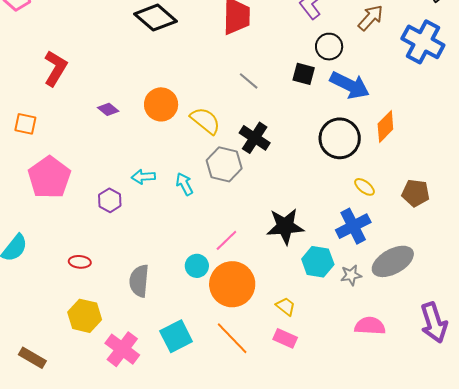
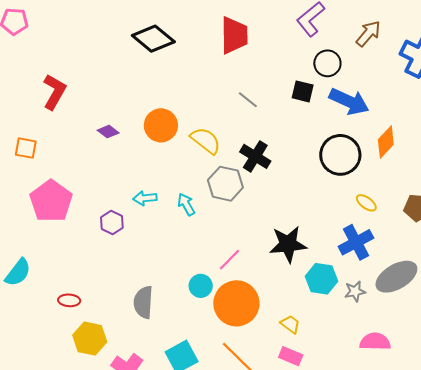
red ellipse: (80, 262) -> (69, 300), moved

